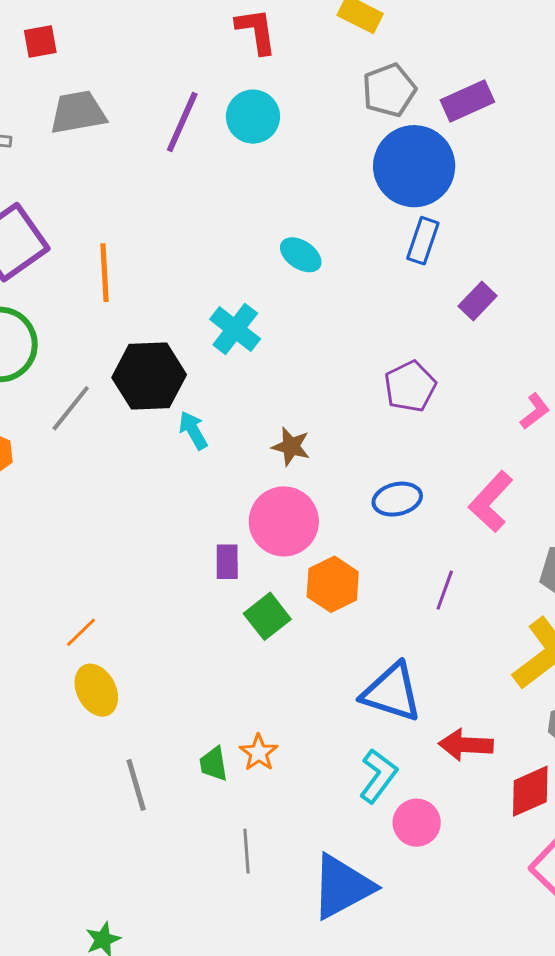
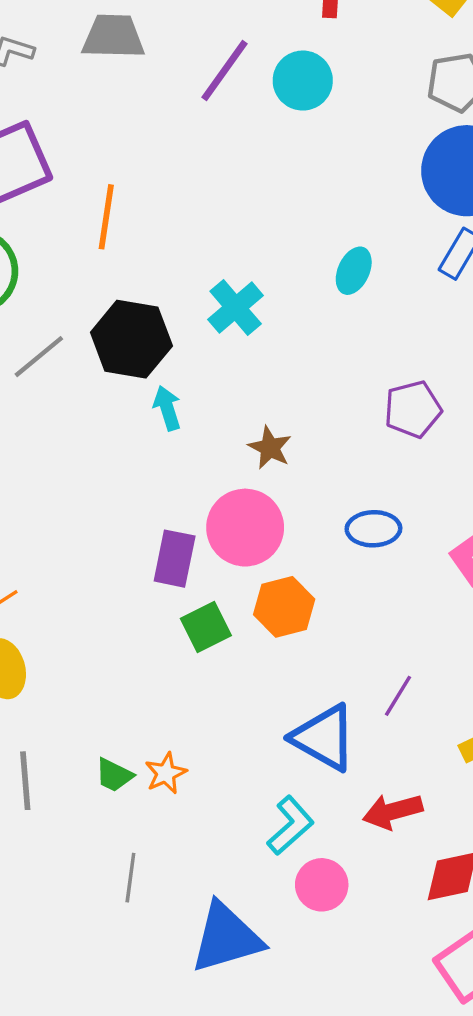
cyan ellipse: (301, 255) -> (354, 271), moved, turned 69
purple rectangle: (227, 562) -> (175, 559), size x1.4
purple line: (445, 590) -> (398, 696), moved
red arrow: (466, 745) -> (393, 811), turned -30
green trapezoid: (213, 764) -> (114, 775), turned -66

